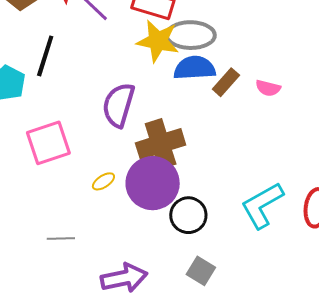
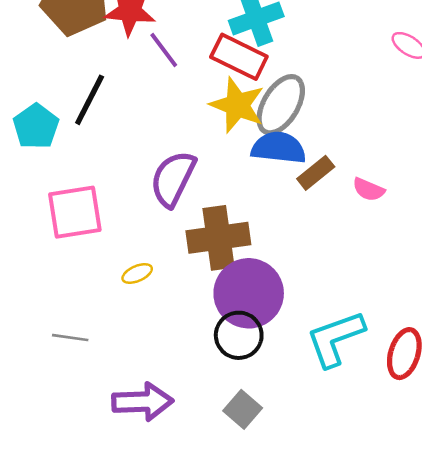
gray ellipse: (191, 35) -> (281, 105), turned -69
purple circle: (153, 183) -> (249, 293), moved

